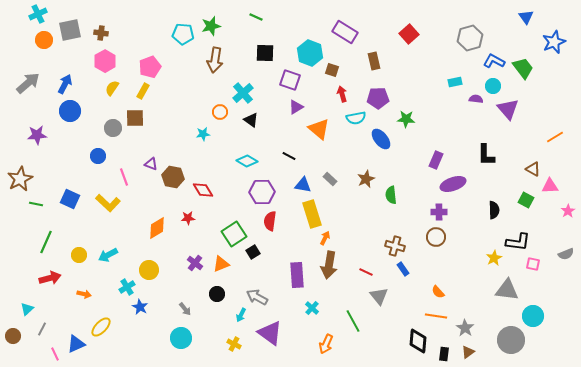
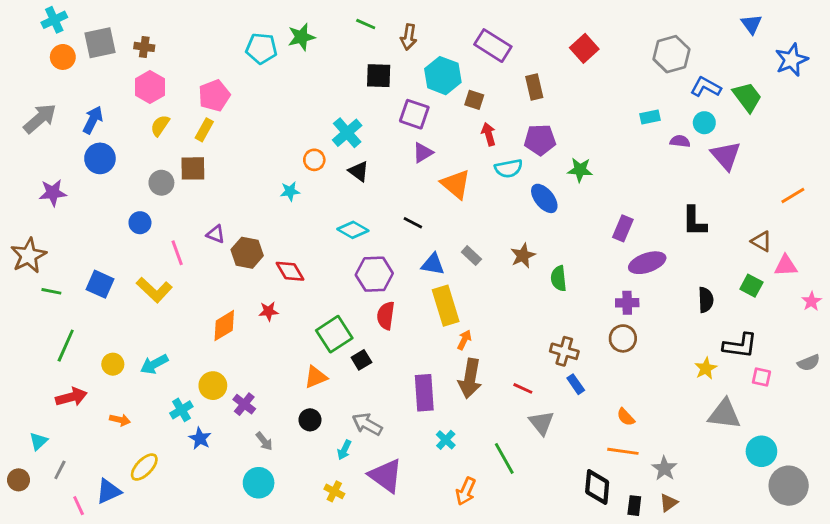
brown arrow: (215, 60) -> (409, 37), moved, size x0.7
purple cross: (195, 263) -> (244, 404), moved
gray circle: (511, 340) -> (789, 486), moved

